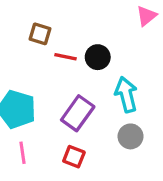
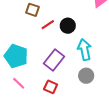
red line: (65, 57) -> (48, 25), turned -48
pink line: (22, 153) -> (19, 83), turned -40

